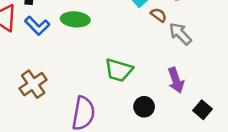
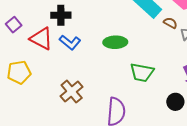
green ellipse: (75, 19) -> (115, 42), moved
black circle: (144, 107) -> (175, 102), moved

